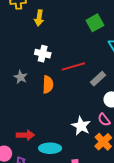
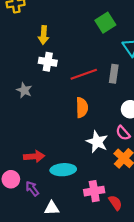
yellow arrow: (39, 18) -> (44, 35), moved
gray rectangle: (98, 79) -> (114, 74), moved, turned -35
orange semicircle: (48, 84) -> (82, 108), moved

